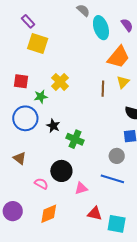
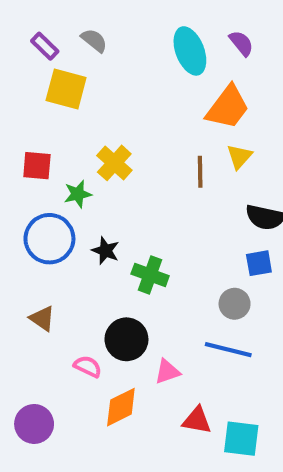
gray semicircle: (83, 10) -> (94, 40), moved
orange diamond: (49, 214) -> (121, 407), moved

